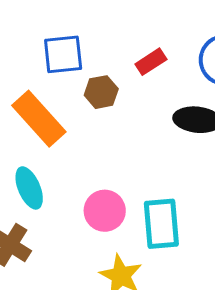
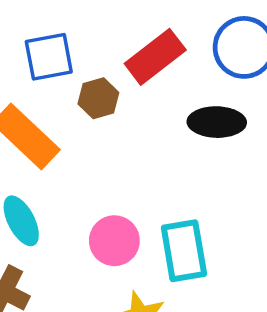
red rectangle: (151, 62) -> (155, 57), size x1.6

